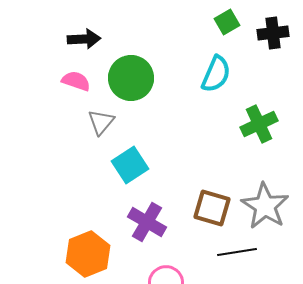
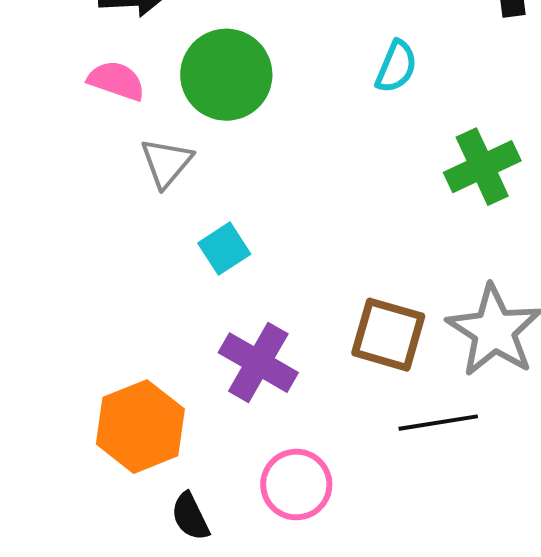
cyan semicircle: (216, 74) -> (396, 67), size x0.7
cyan square: (130, 165) -> (224, 249), size x0.7

